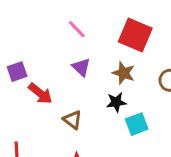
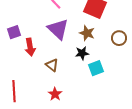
purple triangle: (81, 67) -> (58, 29), size x1.6
red arrow: (40, 93) -> (30, 47), turned 42

